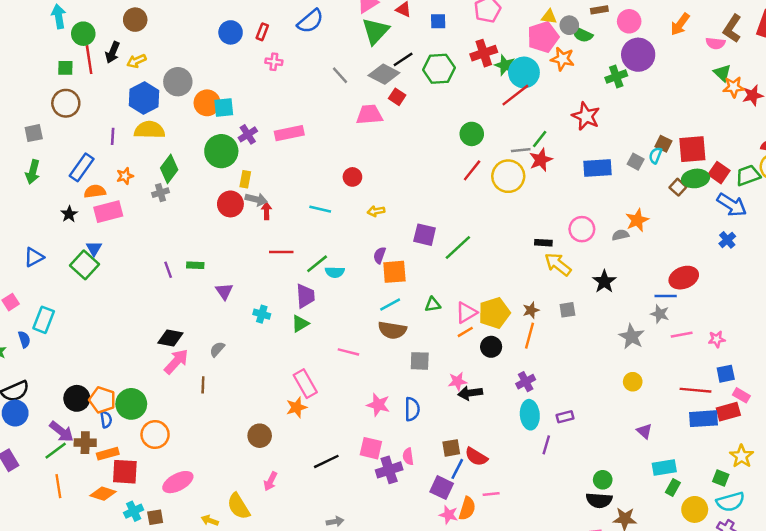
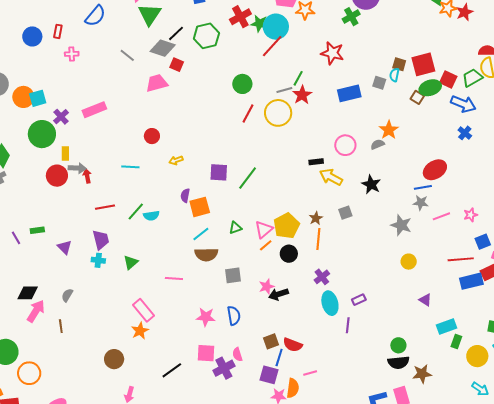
purple trapezoid: (305, 296) -> (101, 240), moved

